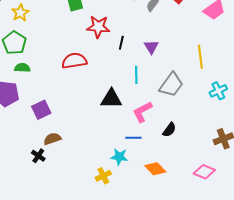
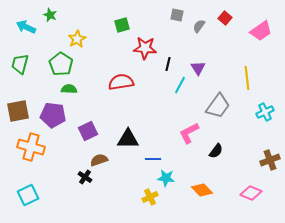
yellow star: (20, 13) -> (77, 39), moved
cyan line: (136, 75) -> (180, 85), moved, turned 30
black triangle: (111, 99) -> (128, 139), moved
blue line: (133, 138) -> (153, 159), moved

